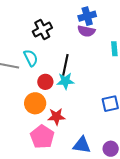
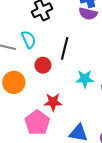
cyan star: (65, 81) -> (85, 79), moved
orange circle: (35, 103) -> (14, 82), moved

